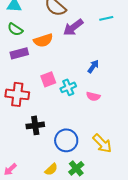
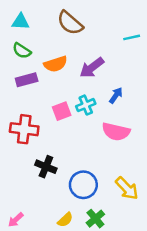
purple arrow: (73, 27) -> (92, 68), moved
cyan cross: (68, 87) -> (86, 105), moved
pink semicircle: (93, 96) -> (116, 132), size x1.6
black cross: (35, 125) -> (46, 167), turned 30

